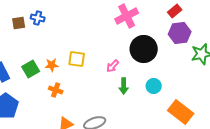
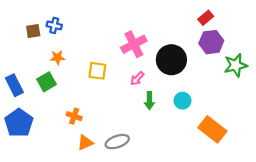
pink cross: (127, 16) -> (134, 44), moved
orange star: (52, 65) -> (58, 58), moved
orange cross: (56, 90) -> (74, 116), moved

